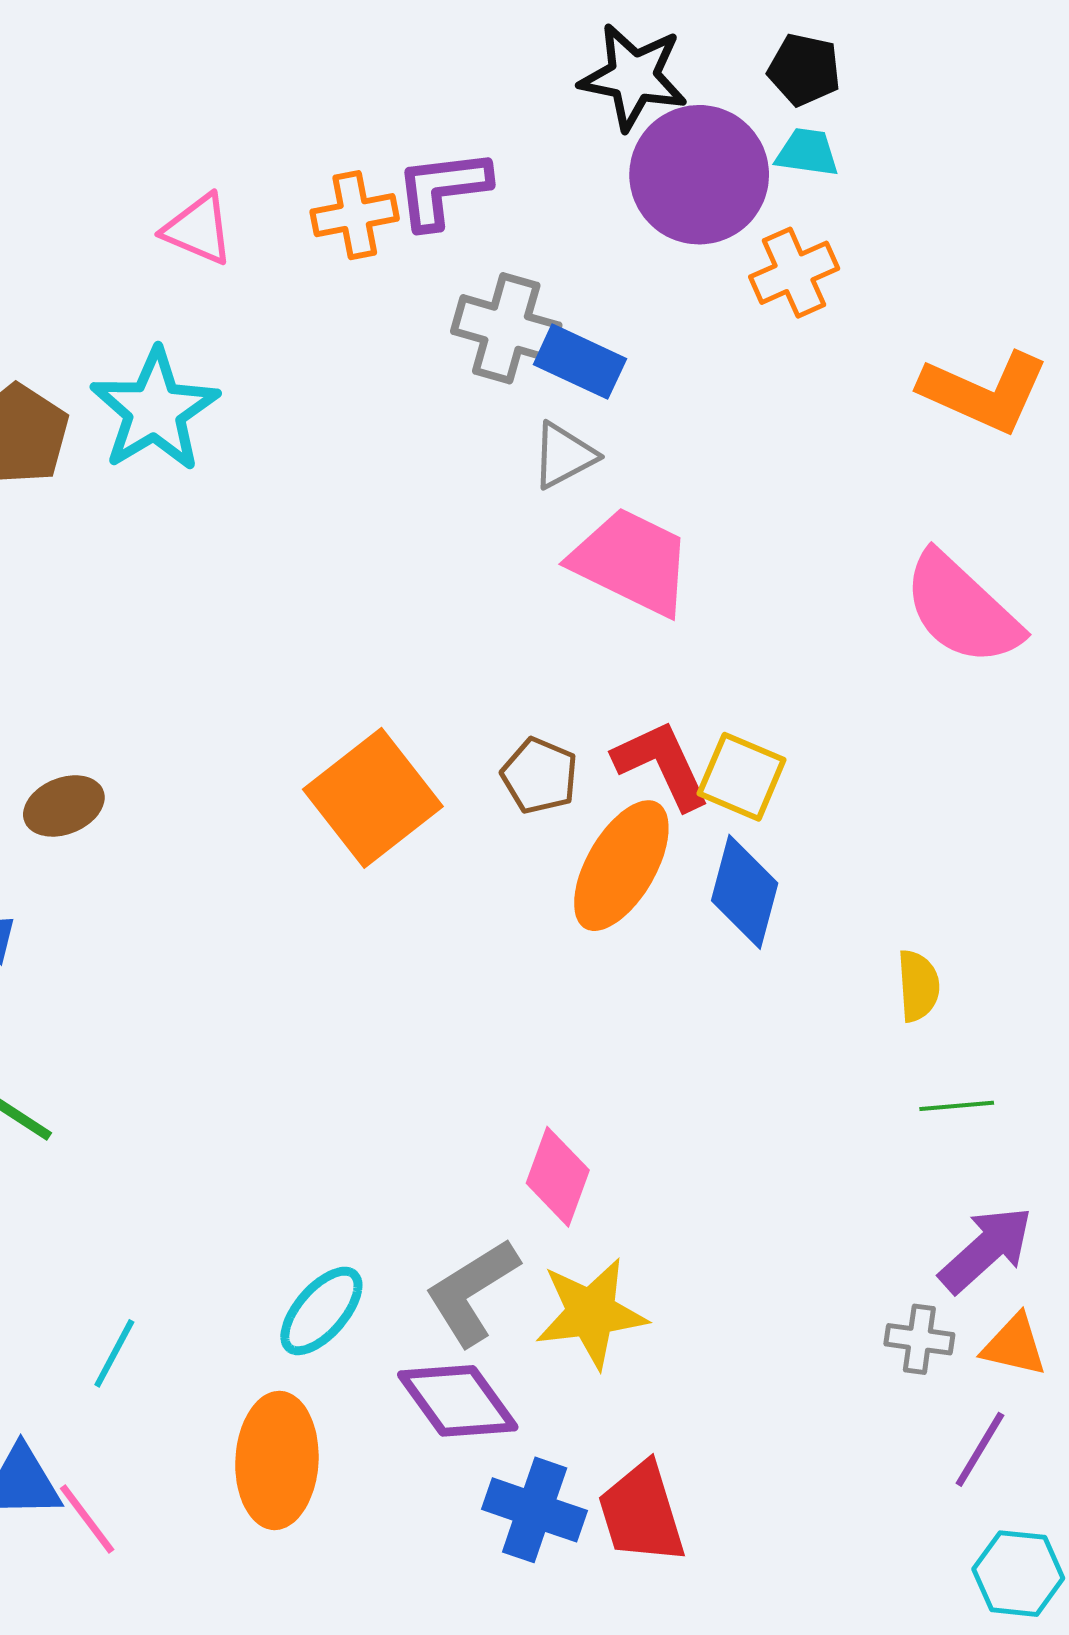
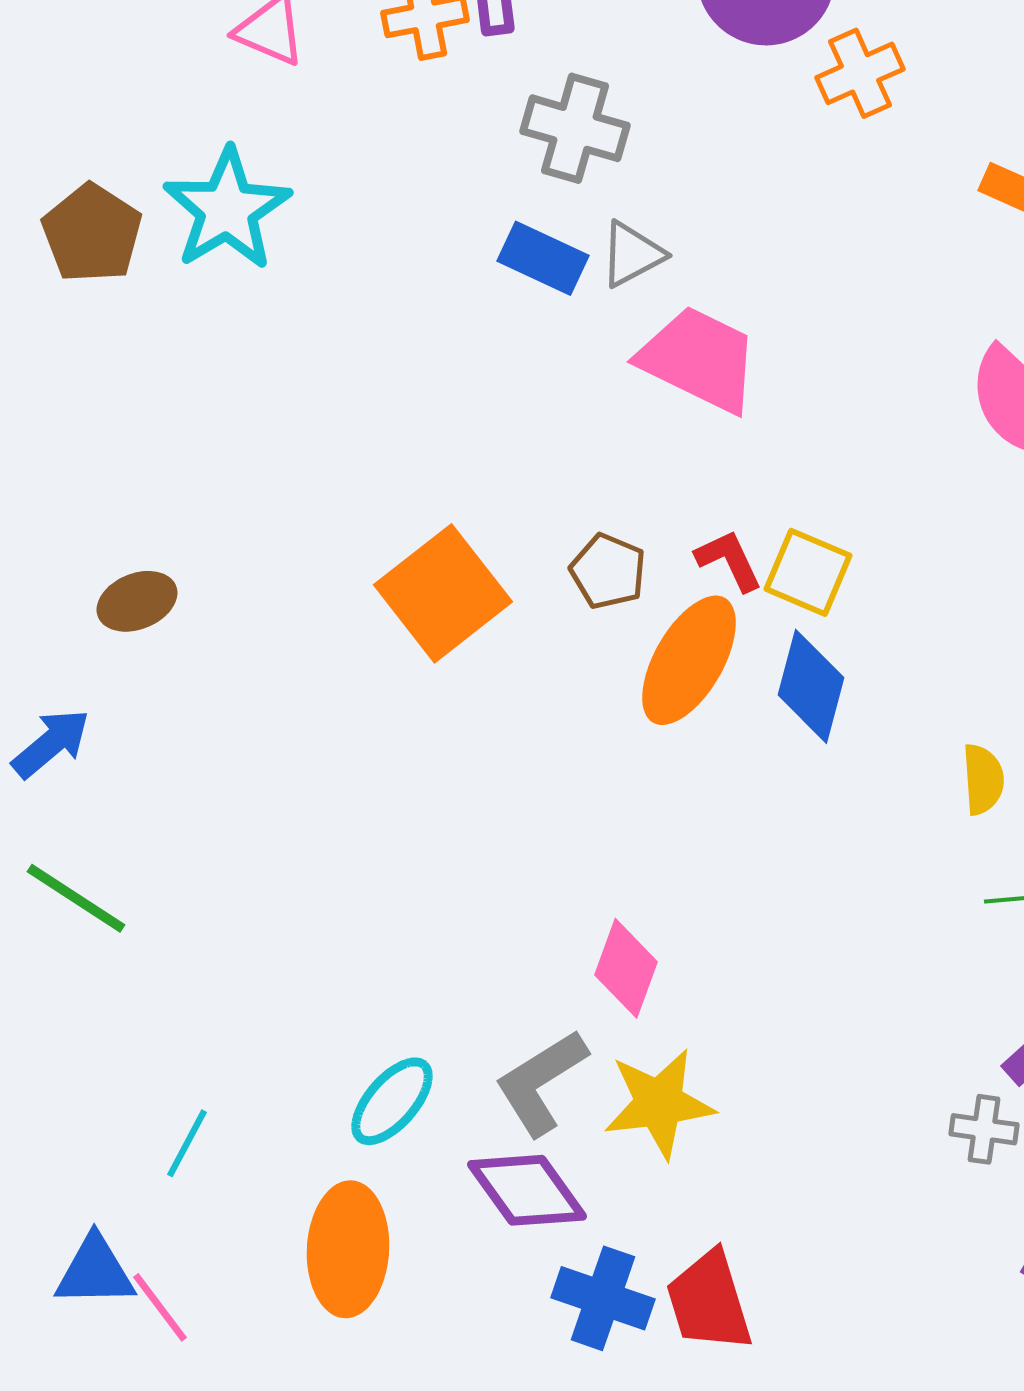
blue rectangle: (580, 362) -> (543, 258), moved
red L-shape: (662, 765) -> (729, 560), size x0.7

